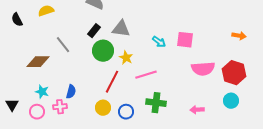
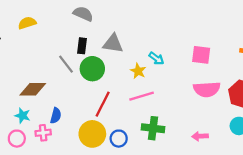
black rectangle: (94, 31) -> (82, 46), turned -32
pink square: (185, 40) -> (201, 55), moved
gray line: (63, 45) -> (66, 64), moved
yellow star: (126, 58) -> (138, 71), moved
brown diamond: (38, 62) -> (33, 89), moved
yellow circle: (103, 108) -> (92, 134), size x1.5

